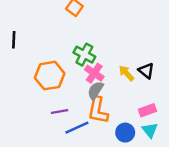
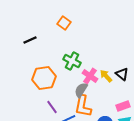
black line: (14, 40) -> (30, 40), moved, turned 64
pink cross: (94, 73) -> (90, 76), moved
purple line: (60, 112) -> (52, 107), turned 64

